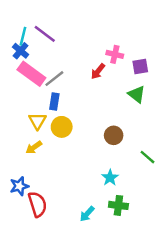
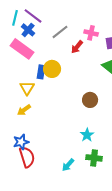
blue cross: (21, 51) -> (28, 30), moved
gray line: (54, 79) -> (60, 32), moved
yellow circle: (62, 127) -> (52, 69), moved
blue star: (19, 186) -> (21, 142), moved

